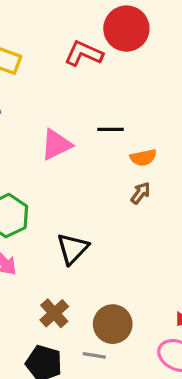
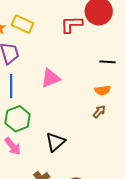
red L-shape: (84, 54) -> (72, 24), turned -30
black line: (111, 129) -> (108, 62), moved

